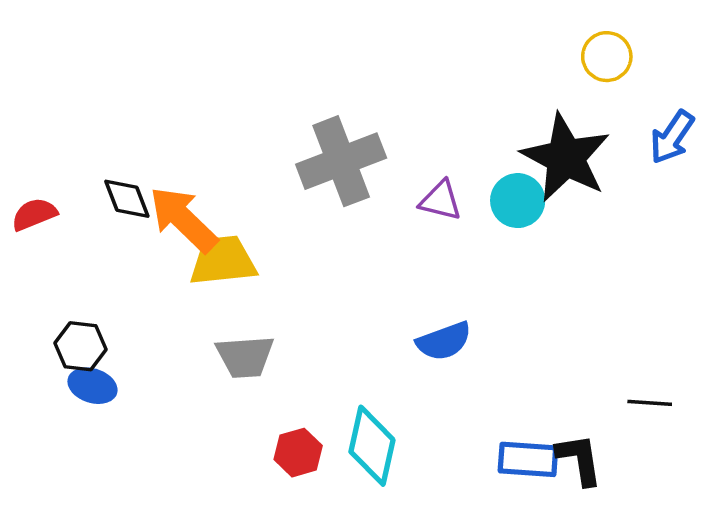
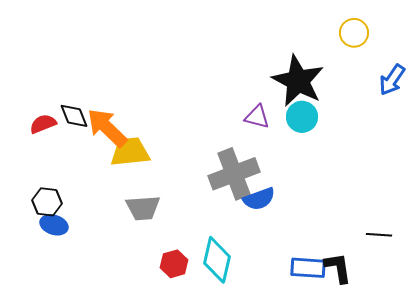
black star: (566, 158) -> (298, 81), moved
gray cross: (341, 161) -> (234, 174), moved
red semicircle: (34, 214) -> (43, 124), moved

